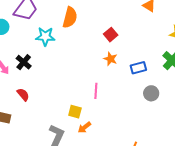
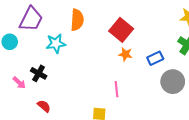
red square: (111, 35) -> (121, 30), size x1.6
gray circle: (151, 93) -> (173, 82), size x1.5

